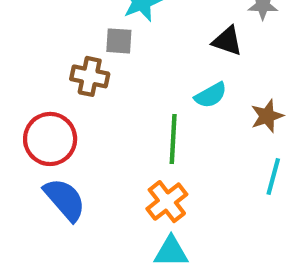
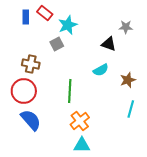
gray square: (119, 41) -> (57, 44), turned -32
brown cross: (90, 76) -> (31, 64), moved
green line: (173, 139) -> (70, 91), moved

